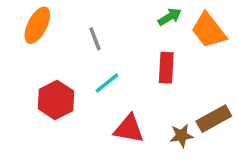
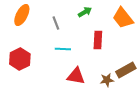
green arrow: (170, 17) -> (85, 12), moved
cyan line: (107, 83) -> (63, 49), turned 42
red hexagon: (56, 100) -> (20, 59), moved

